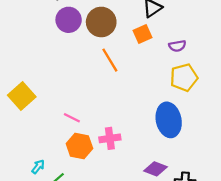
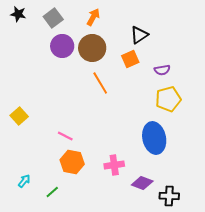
yellow square: (22, 96) -> (19, 116), size x0.7
pink cross: (110, 138) -> (114, 165), moved
cyan arrow: (38, 167) -> (24, 181), moved

